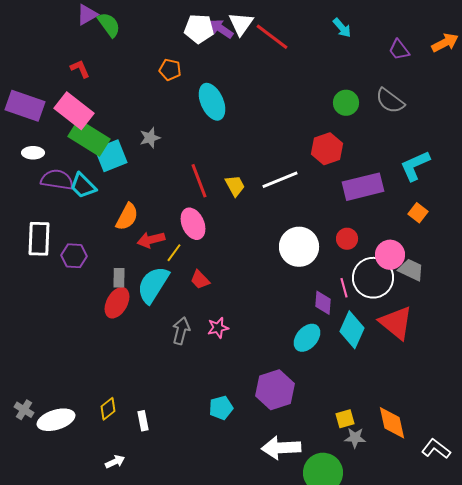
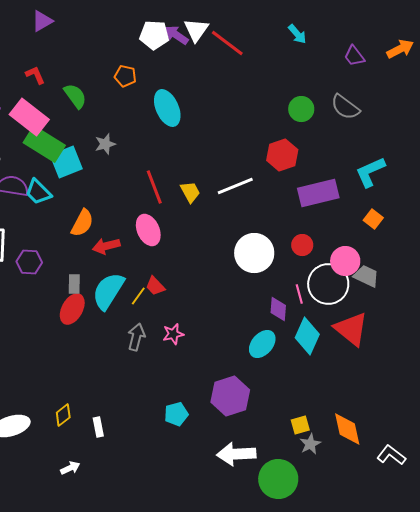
green semicircle: (109, 25) -> (75, 96), moved
yellow line: (174, 253) -> (138, 296), moved
gray star: (355, 438) -> (310, 444), turned -30

